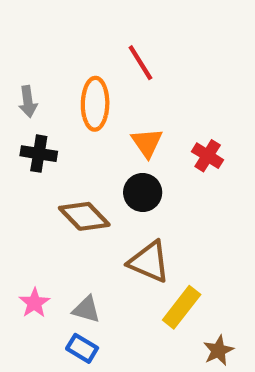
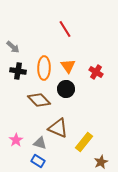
gray arrow: (28, 102) -> (13, 47), turned -40
orange ellipse: (95, 104) -> (44, 68), moved
brown triangle: (149, 262) -> (58, 128), moved

